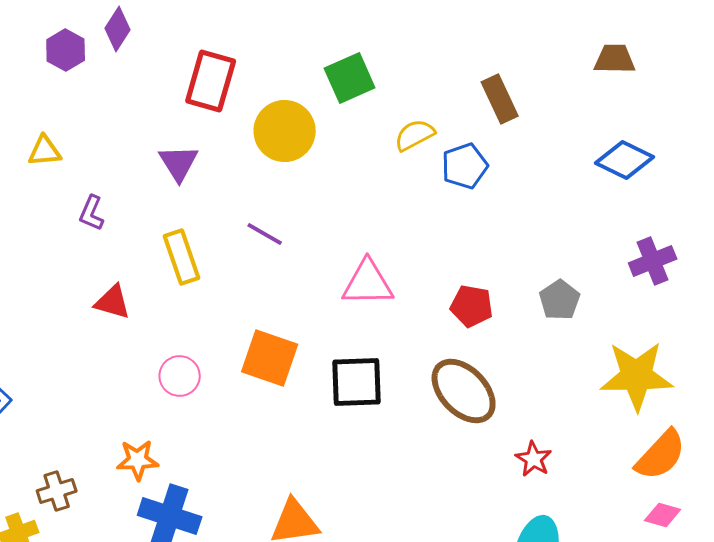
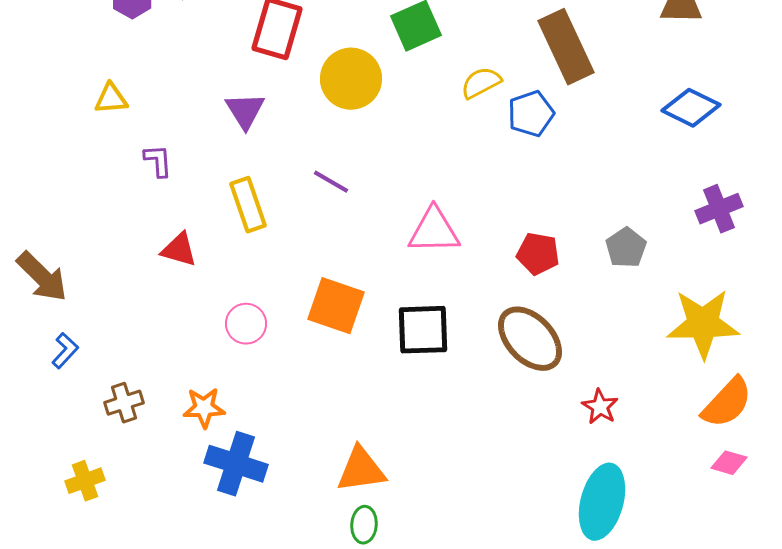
brown rectangle: (500, 99) -> (566, 47), size x1.5
purple L-shape: (92, 213) -> (158, 161), turned 153
brown cross: (57, 491) -> (124, 403), moved

